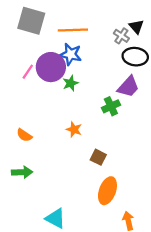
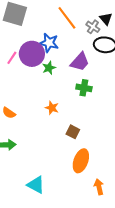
orange line: (73, 30) -> (67, 18), moved, turned 55
purple trapezoid: (128, 87) -> (80, 62), moved
green cross: (111, 106) -> (84, 88), turned 35

